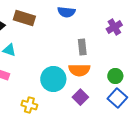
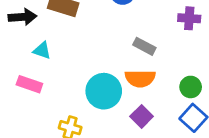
purple cross: (114, 27) -> (189, 18), turned 35
gray rectangle: (82, 47) -> (144, 46), turned -56

